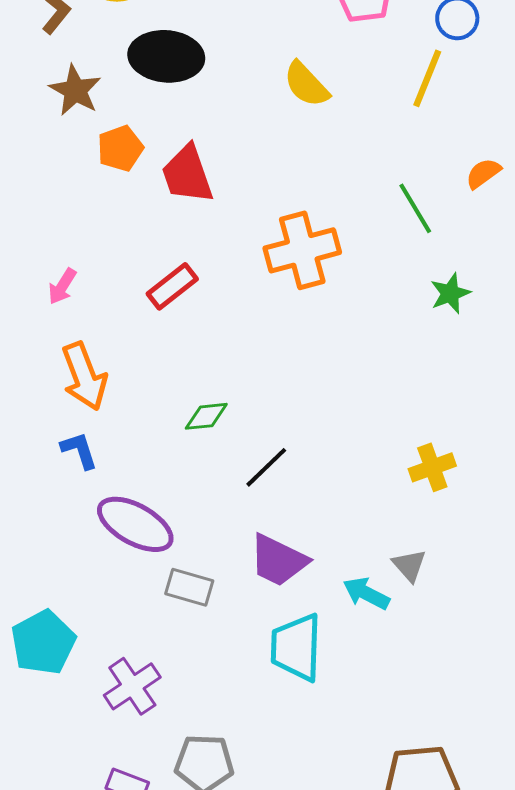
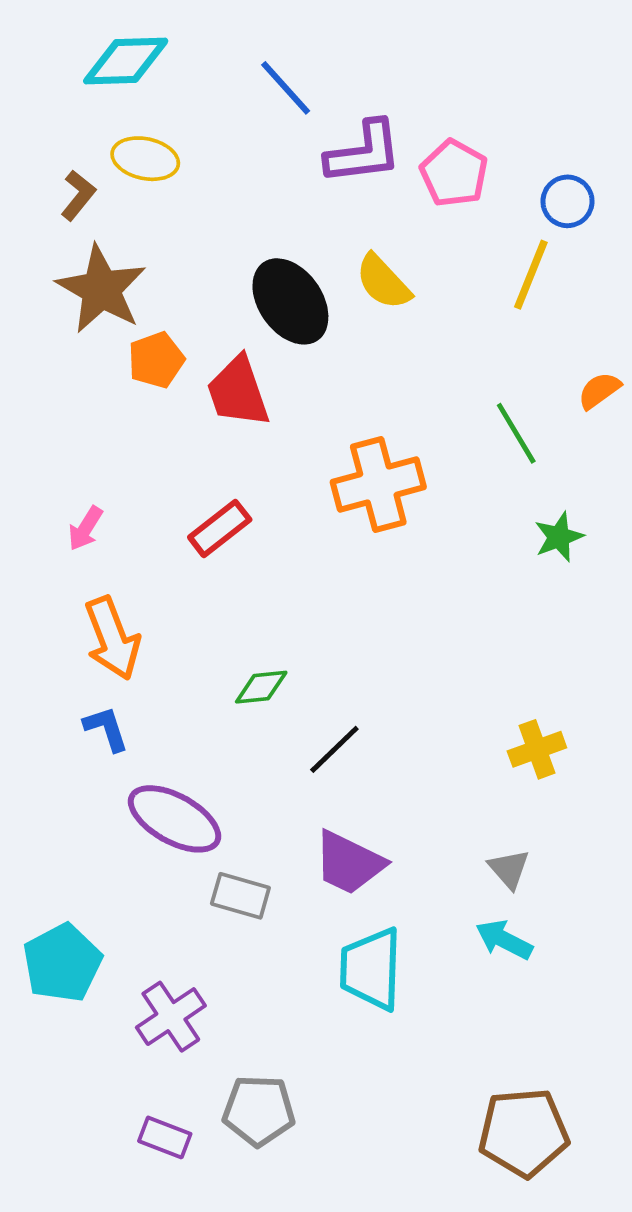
black ellipse: (166, 56) -> (290, 301), moved, turned 50
brown star: (75, 90) -> (101, 289), size x1.4
cyan arrow: (366, 593) -> (504, 940), moved

